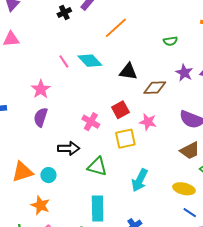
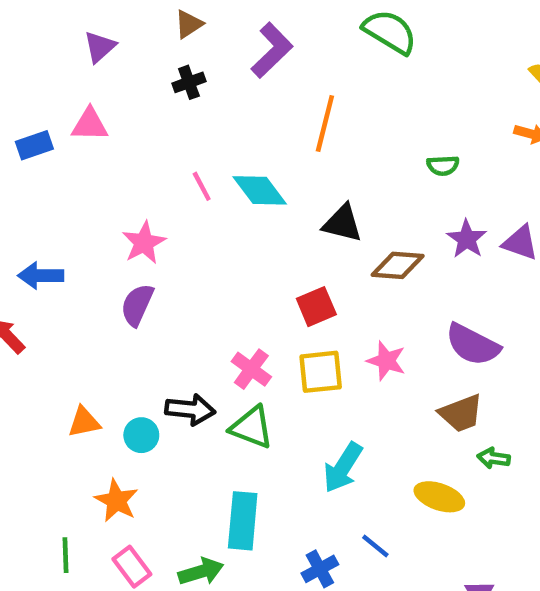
black cross: (64, 12) -> (189, 82), moved
orange line: (116, 28) -> (325, 123), turned -40
pink cross: (91, 122) -> (251, 369), moved
pink star: (148, 122) -> (386, 361), moved
black arrow: (69, 148) -> (190, 410), moved
orange triangle: (22, 172) -> (84, 422), size x0.7
blue line: (190, 213) -> (375, 546), moved

